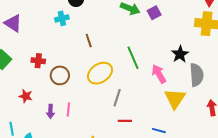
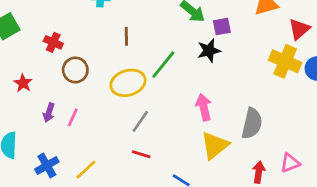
black star: (180, 54) -> (209, 51), moved
green line: (133, 58) -> (163, 65), moved, turned 45

